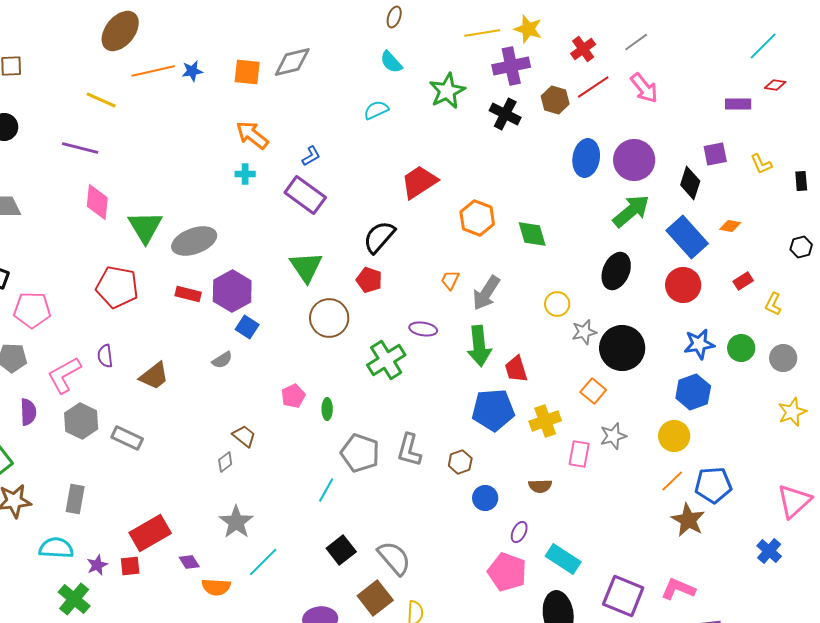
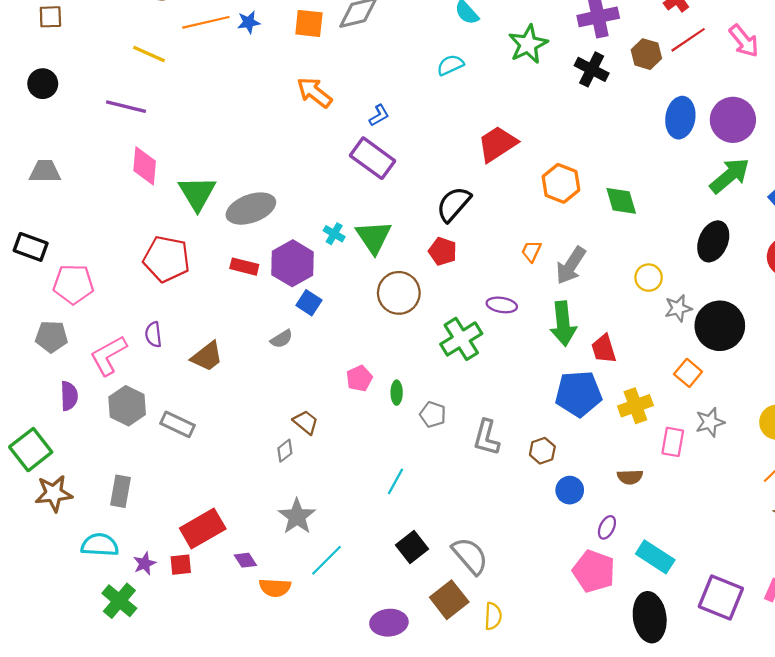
cyan cross: (245, 174) -> (334, 234), moved, turned 30
gray pentagon: (360, 453) -> (433, 415), moved, size x0.6

